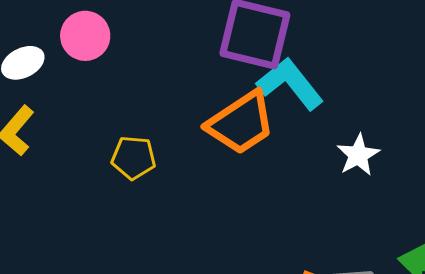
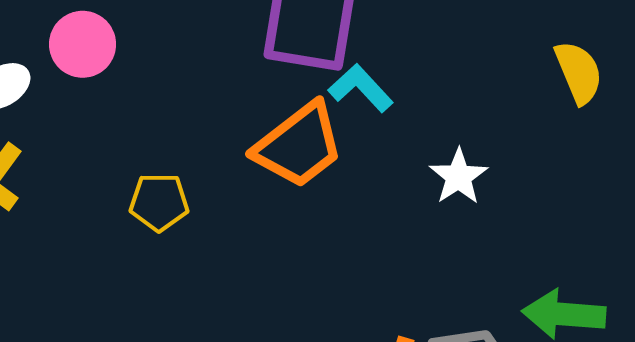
cyan L-shape: (290, 84) -> (361, 88), size x0.7

